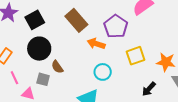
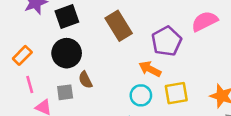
orange arrow: (96, 44) -> (150, 69), moved
yellow square: (135, 56) -> (176, 93), moved
gray square: (43, 79) -> (65, 92), turned -32

